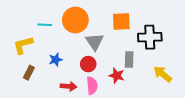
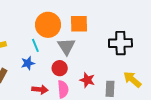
orange square: (121, 22) -> (79, 24), moved
cyan line: (45, 25) -> (35, 45), moved, turned 64
gray rectangle: (129, 59) -> (110, 89), moved

